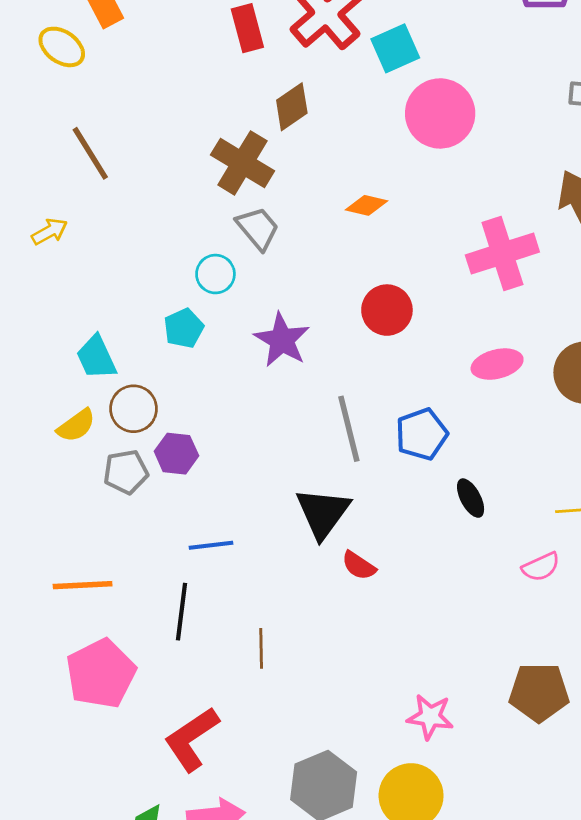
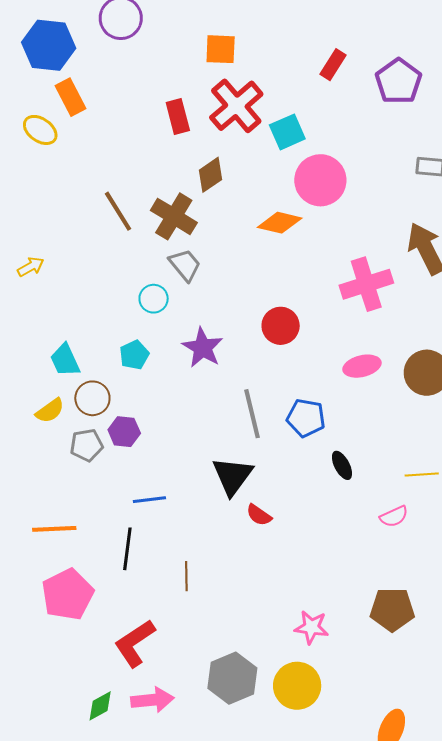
brown line: (90, 153) -> (118, 211), moved
orange diamond: (367, 205) -> (280, 223), moved, size x1.4
cyan pentagon: (184, 328) -> (134, 355), moved
blue pentagon: (422, 434) -> (306, 418), turned 30

